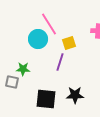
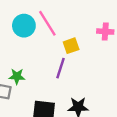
cyan circle: (38, 39) -> (24, 26), moved

